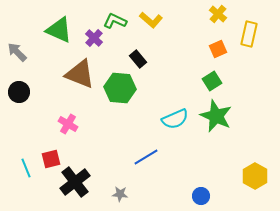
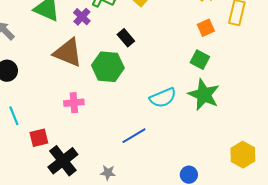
green square: (212, 81) -> (200, 60), turned -30
pink cross: (68, 124) -> (74, 103), moved, turned -36
cyan line: (26, 168) -> (14, 116), moved

